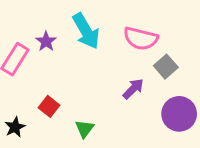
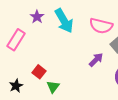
purple star: (46, 41) -> (37, 17), moved
green triangle: (84, 129) -> (53, 87), moved

